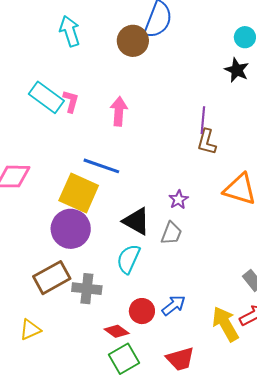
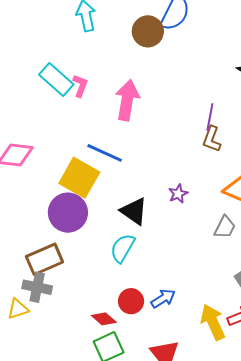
pink arrow: (119, 111) -> (127, 100), size x1.4
gray trapezoid: (171, 233) -> (225, 227), moved
gray cross: (87, 289) -> (37, 287), moved

